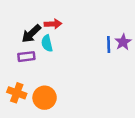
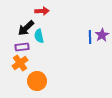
red arrow: (53, 24) -> (42, 11), moved
orange cross: (17, 93) -> (20, 63), moved, turned 35

